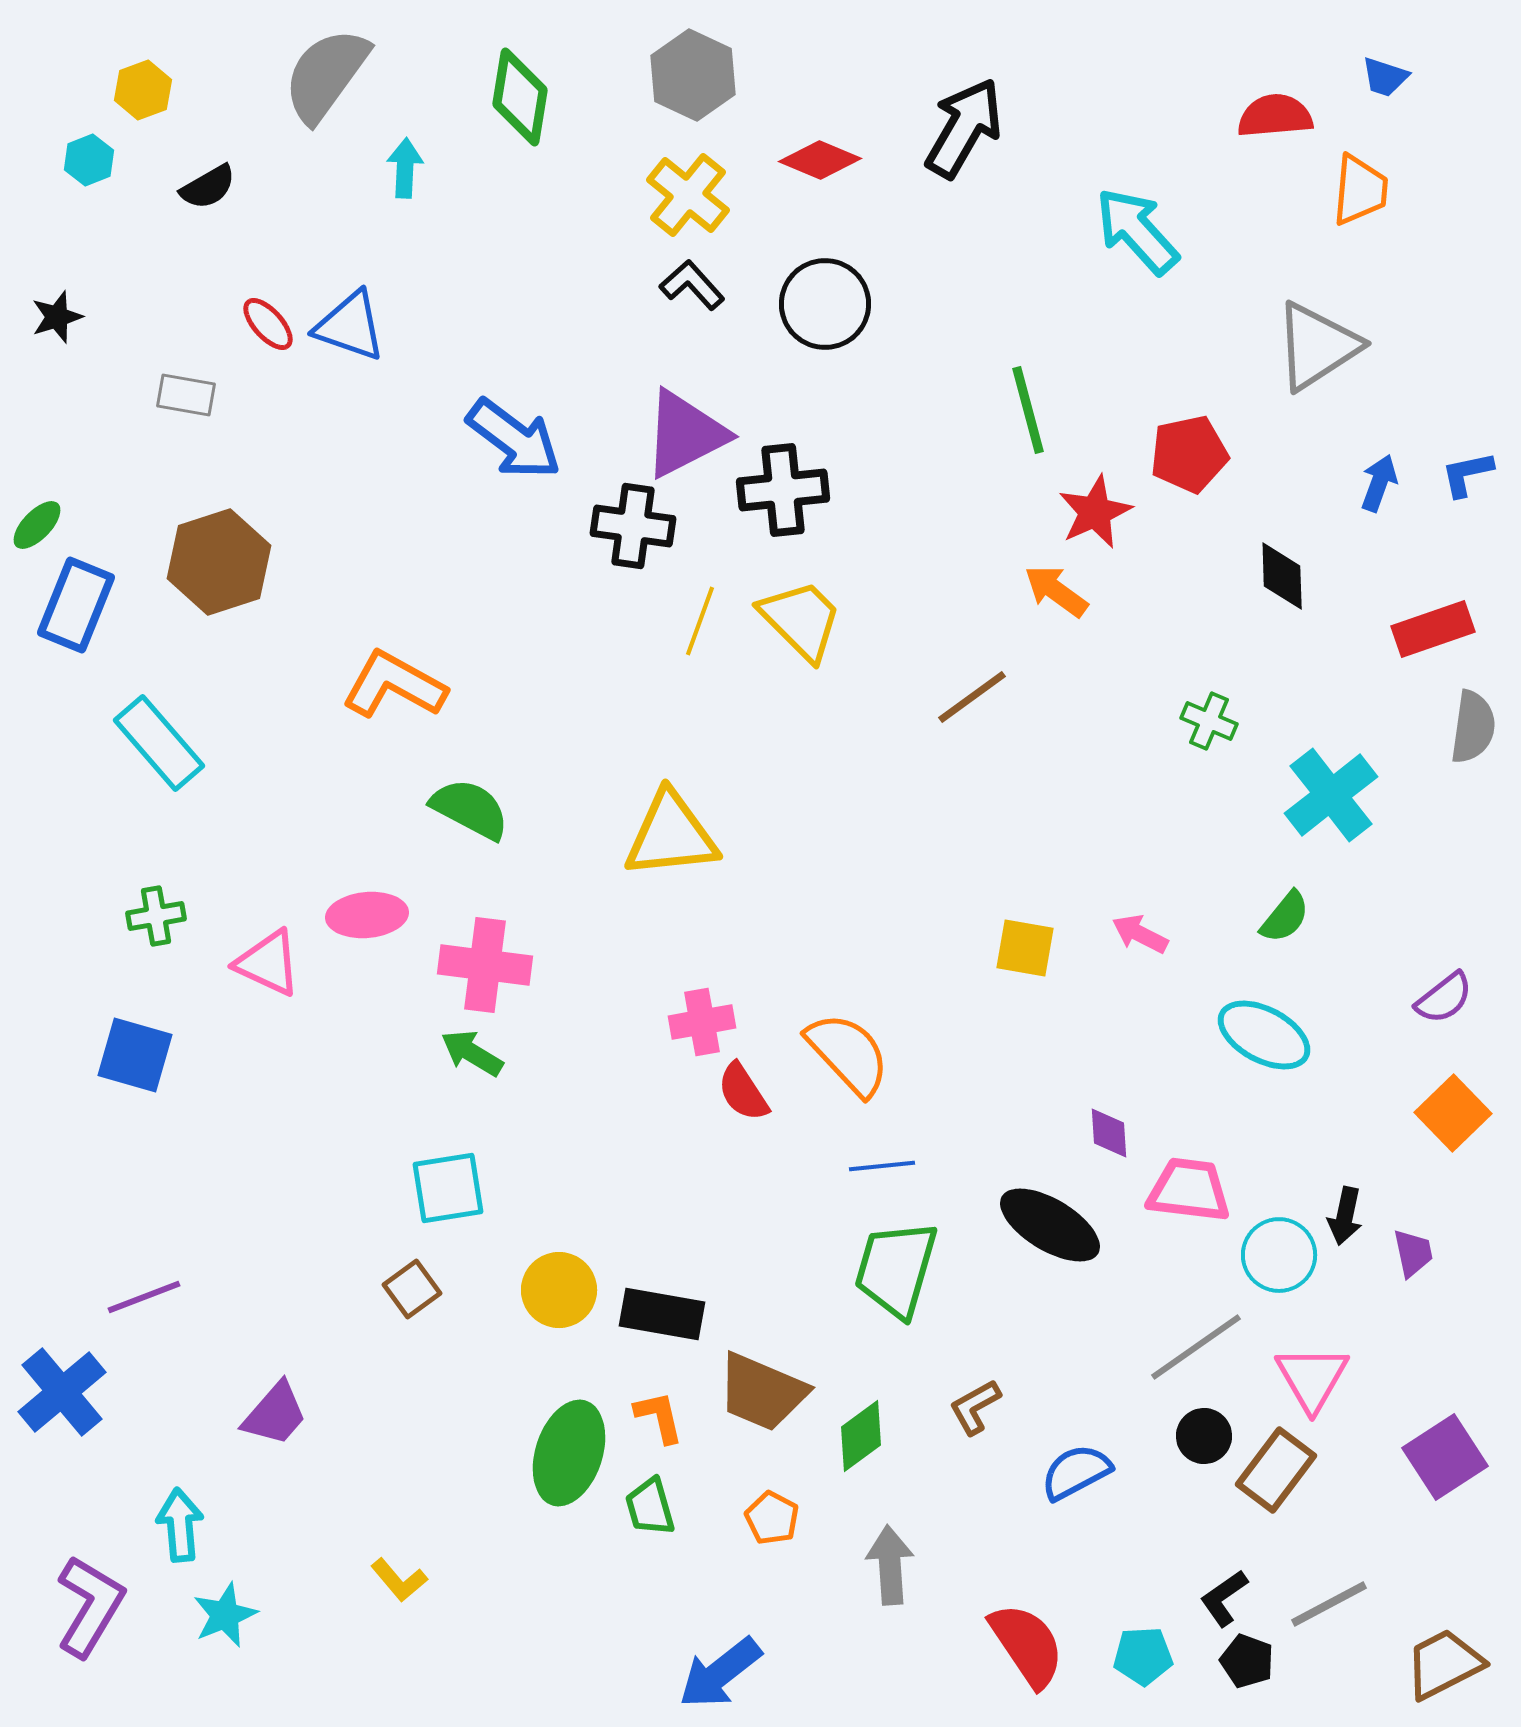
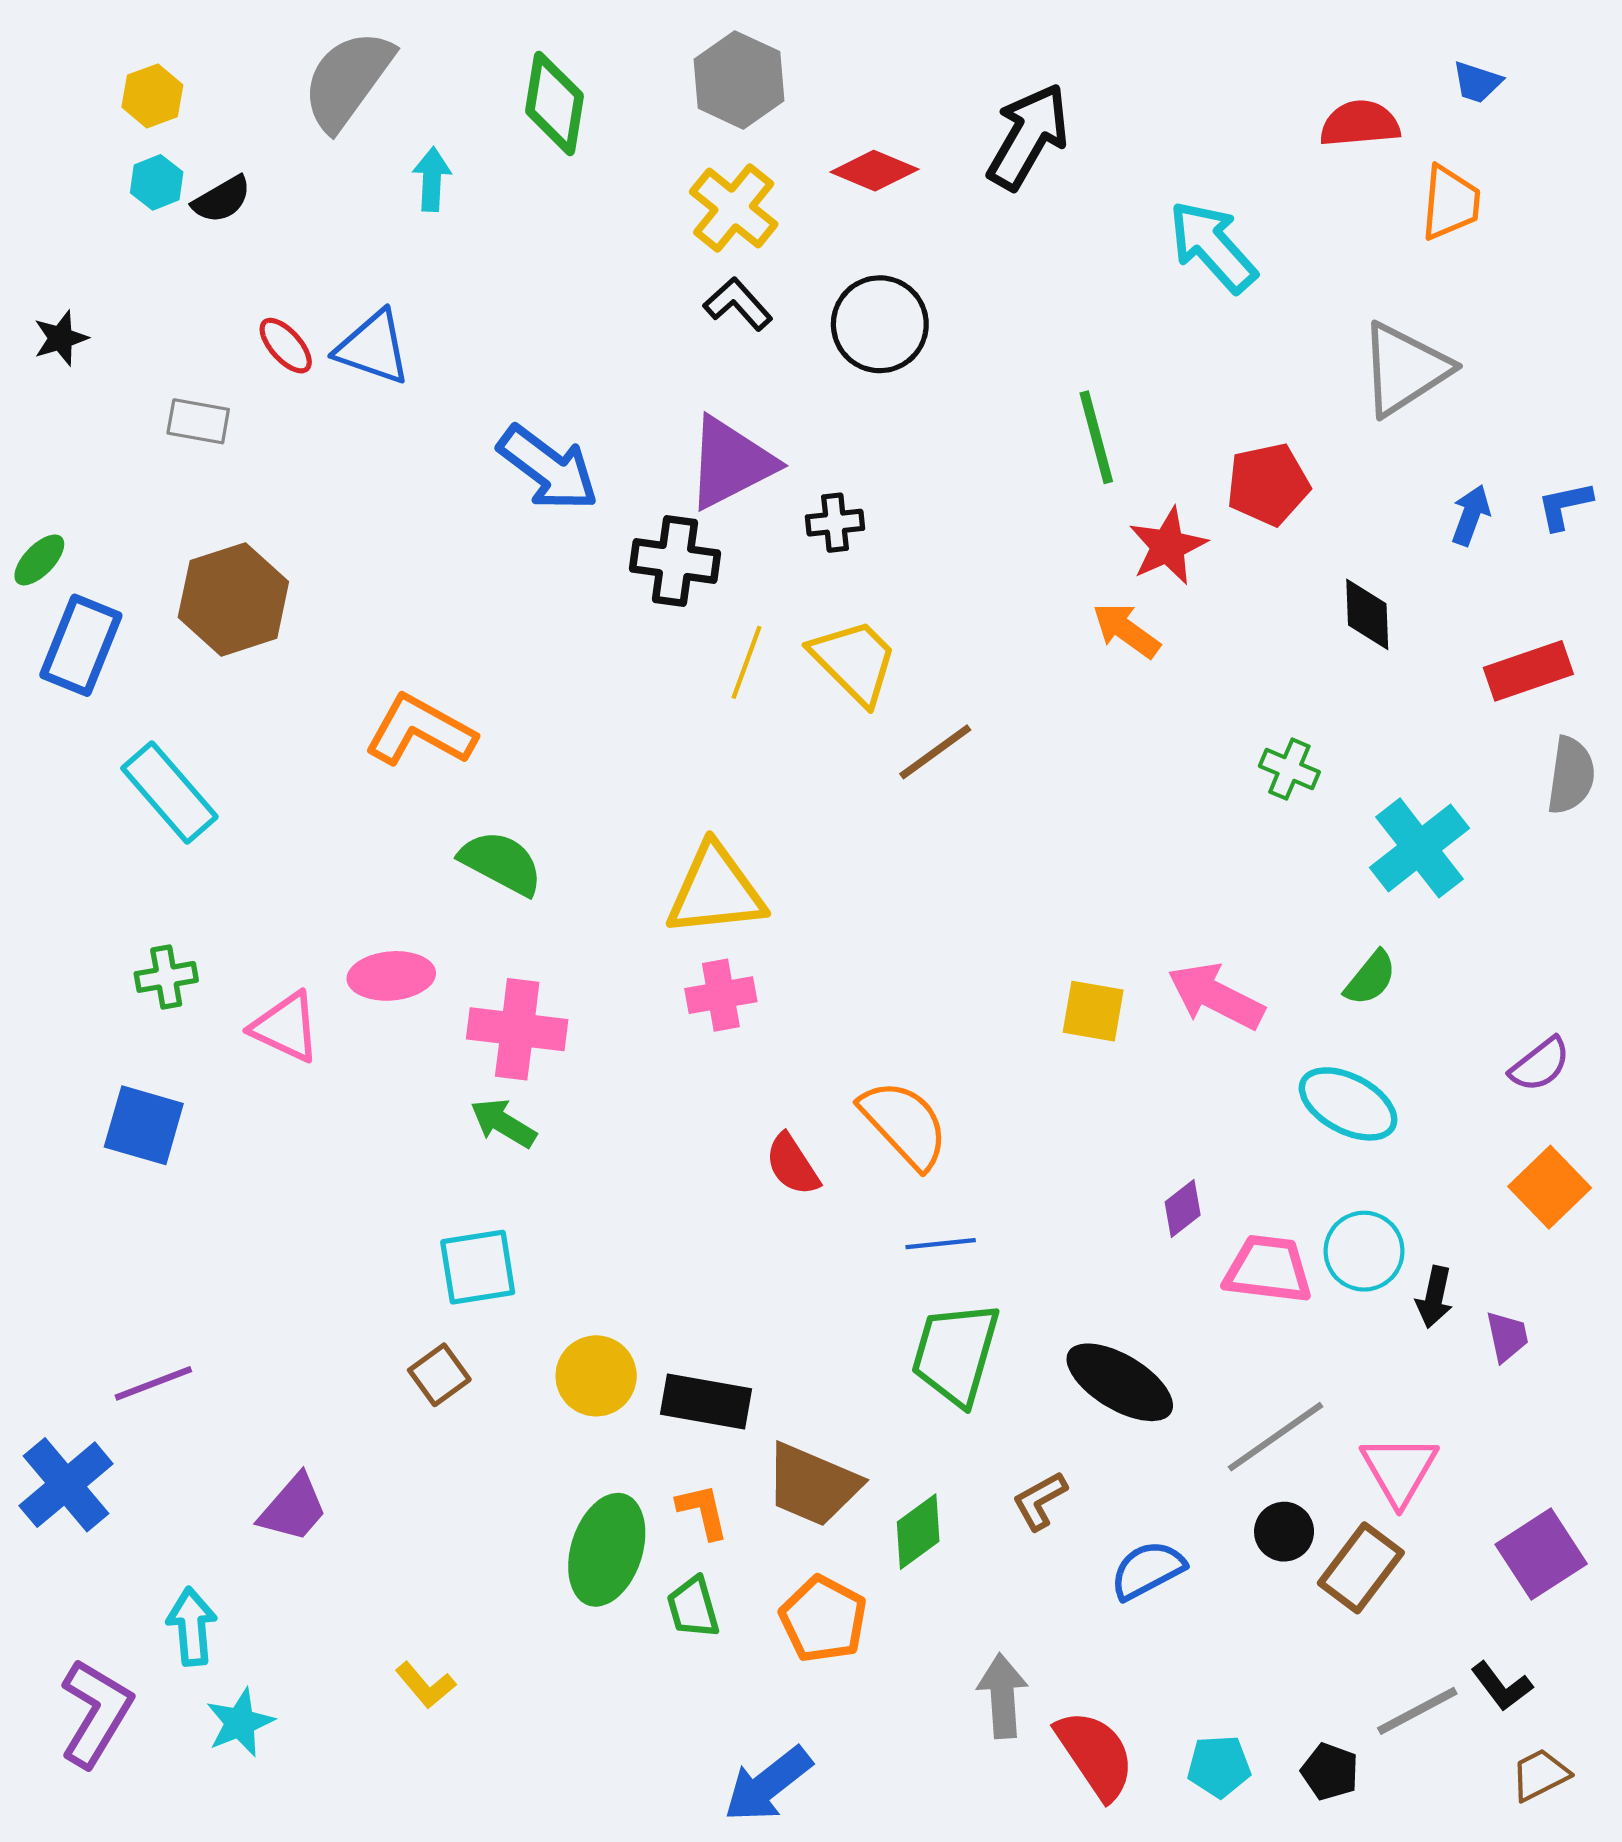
cyan hexagon: (89, 160) -> (157, 182), moved
black cross: (783, 490) -> (835, 523), size x0.6
brown line: (972, 697) -> (935, 752), moved
pink arrow: (1140, 934) -> (1216, 996), size x1.6
pink cross: (702, 1022) -> (721, 995), moved
purple diamond: (1109, 1133) -> (1183, 1208), turned 56
black ellipse: (1050, 1225) -> (1120, 1382), moved
cyan circle: (1279, 1255) -> (1364, 1251), moved
orange pentagon: (772, 1518) -> (823, 1619), size x1.5
gray arrow: (890, 1565) -> (1002, 1696), moved
black L-shape: (1224, 1598) -> (1502, 1686), moved, turned -92
brown trapezoid: (1444, 1664) -> (1540, 1775), size x0.7

